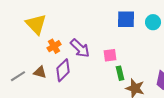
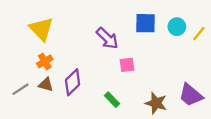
orange cross: (54, 46) -> (45, 61), moved
purple arrow: (80, 48) -> (107, 38), moved
green rectangle: (120, 73) -> (112, 100), moved, turned -32

